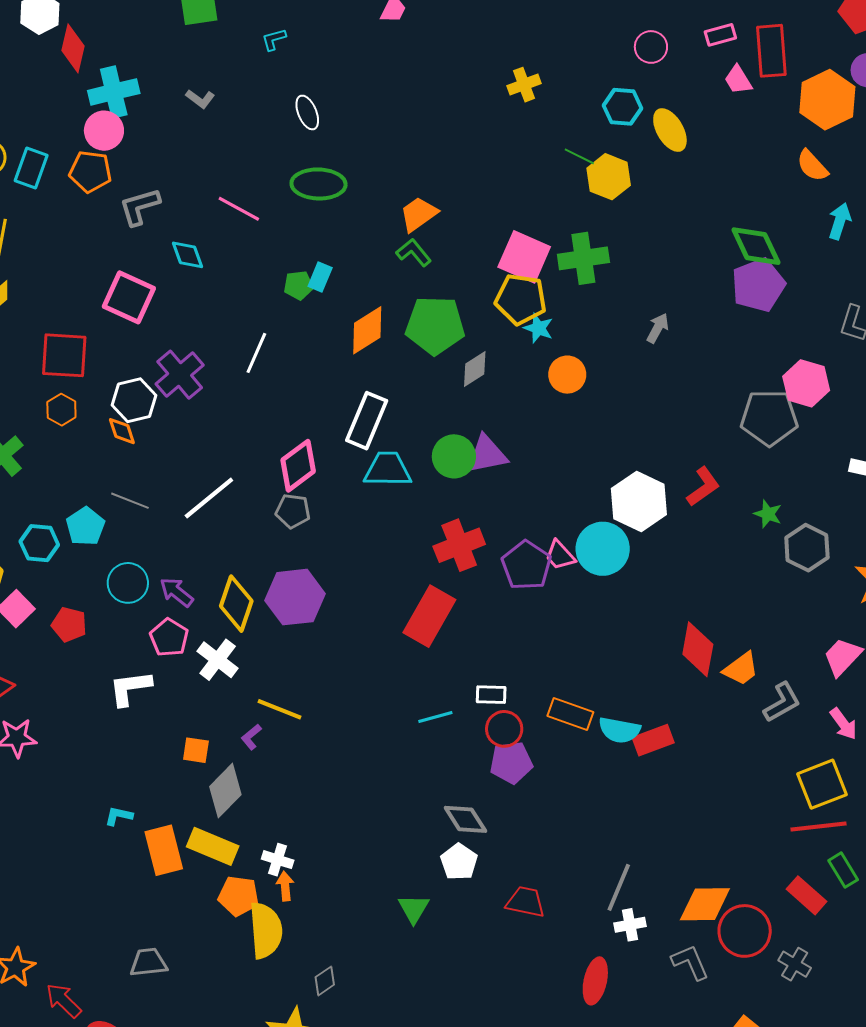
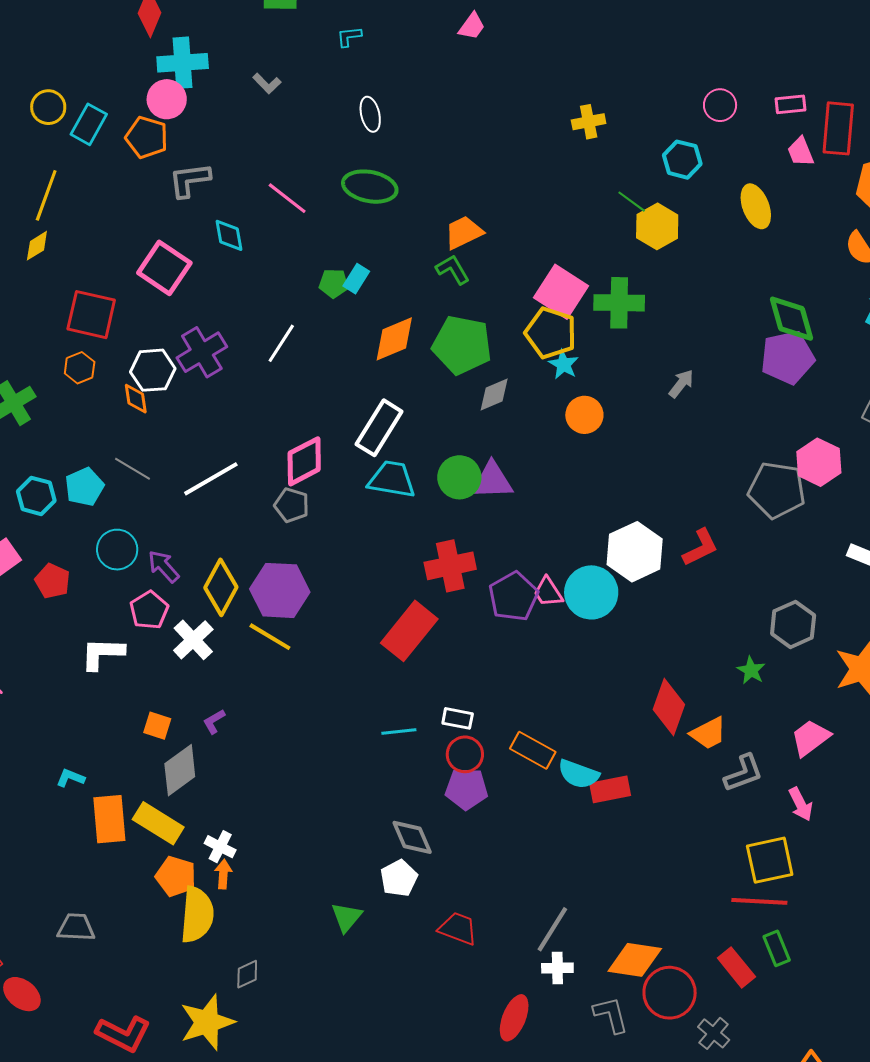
yellow ellipse: (670, 130) -> (756, 206), moved
green star: (768, 514) -> (751, 670), moved
yellow line: (280, 709) -> (270, 637), moved

